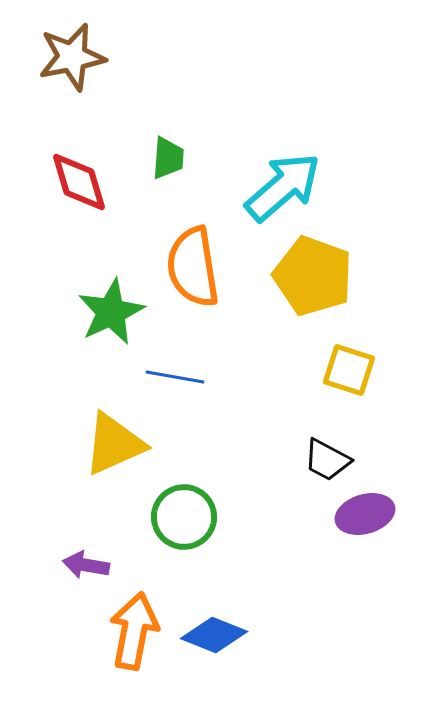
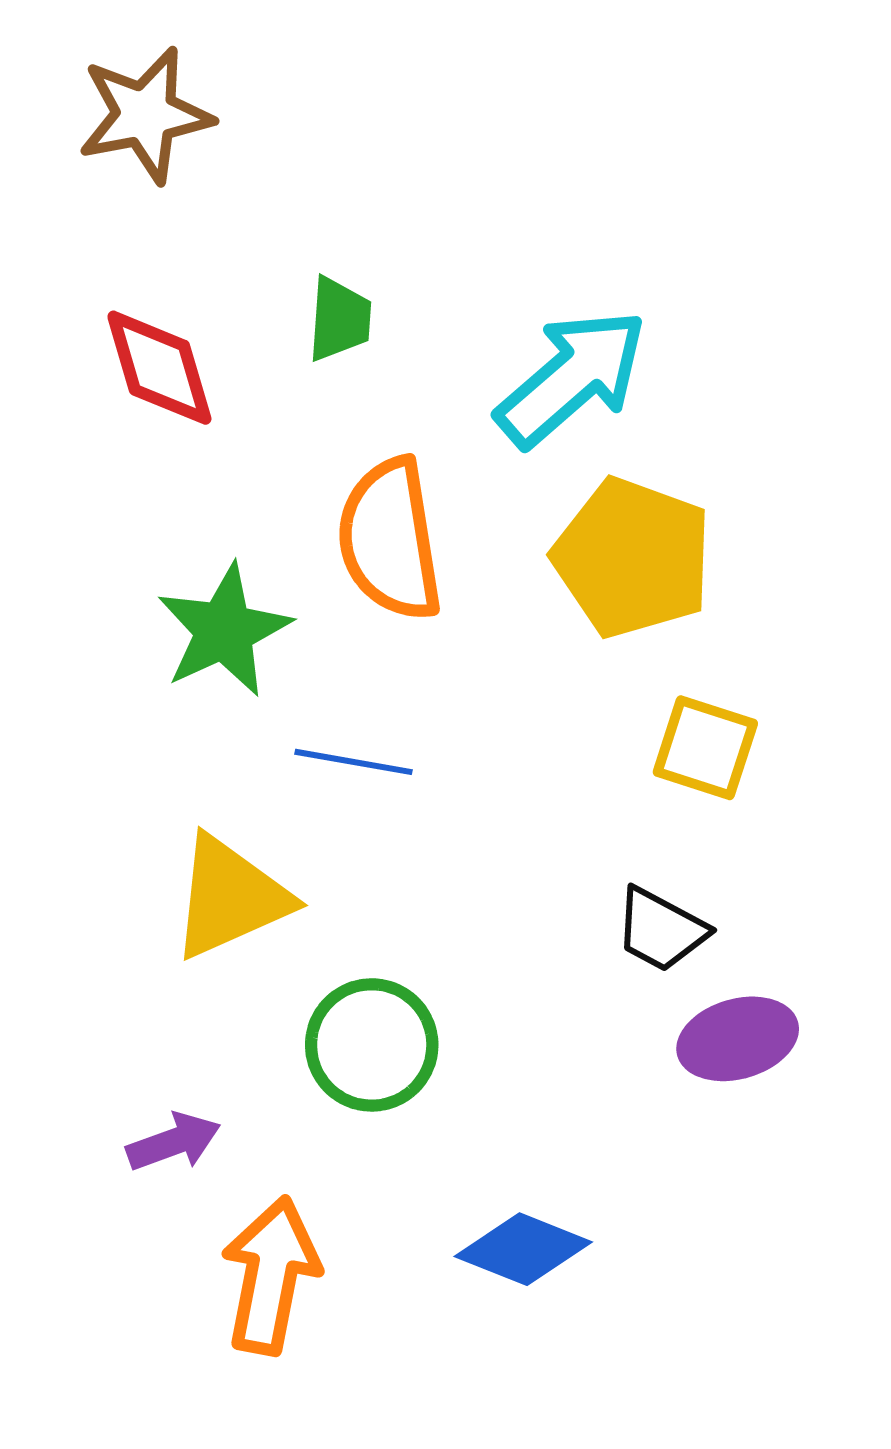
purple arrow: (86, 565) -> (174, 1142), turned 150
blue diamond: (214, 635) -> (523, 1249), moved

